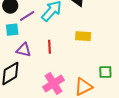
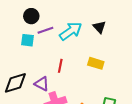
purple triangle: (24, 50) -> (42, 84), moved

